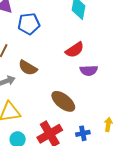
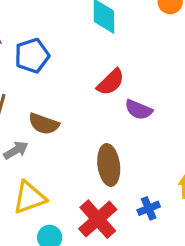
purple semicircle: (89, 71) -> (139, 110), turned 36
brown ellipse: (63, 101) -> (109, 165), turned 55

